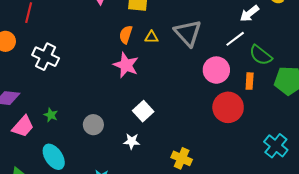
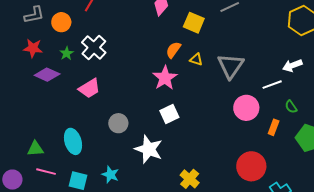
green semicircle: (261, 55) -> (291, 107), size x0.6
red circle: (228, 107) -> (251, 166), moved
white square: (143, 111) -> (169, 114), moved
green star: (51, 115) -> (67, 53), moved
pink trapezoid: (23, 126) -> (89, 88), moved
white star: (132, 141) -> (149, 149), size x1.8

